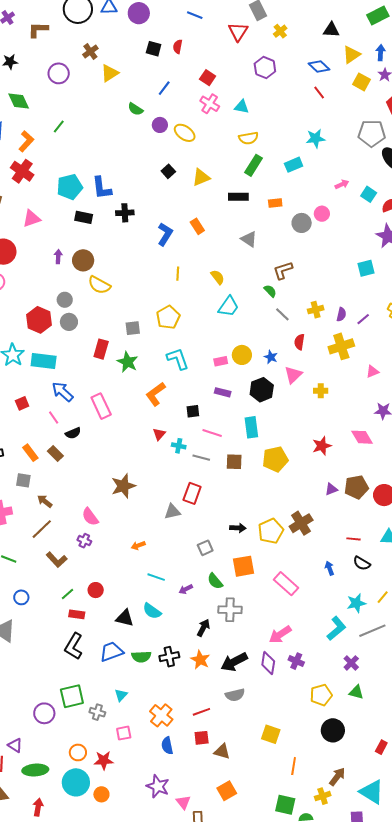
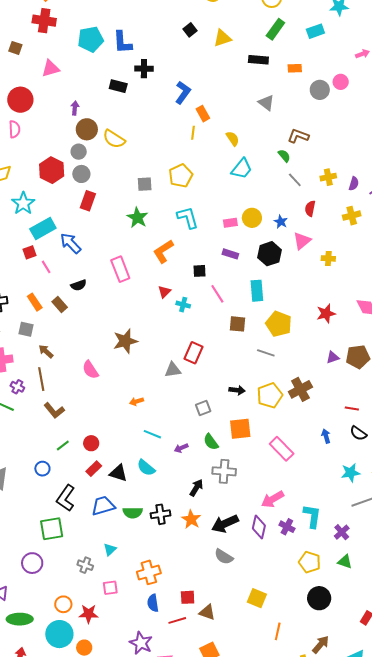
red cross: (22, 171) -> (44, 21), turned -30
black rectangle: (84, 217) -> (118, 86), moved
orange rectangle: (197, 226) -> (203, 114), moved
brown circle: (83, 260) -> (87, 129), moved
brown L-shape: (283, 270) -> (298, 136), turned 35
yellow cross: (341, 346) -> (352, 216), size x0.7
red rectangle: (101, 349) -> (88, 201), moved
cyan rectangle: (44, 361) -> (43, 228), moved, turned -40
pink rectangle: (101, 406) -> (120, 269), moved
pink line: (54, 417) -> (46, 267), moved
pink line: (212, 433) -> (217, 294), turned 36
gray line: (201, 458) -> (266, 353), moved
yellow pentagon: (275, 459) -> (279, 324), turned 30
brown line: (42, 529) -> (41, 379), turned -60
purple cross: (84, 541) -> (17, 387), moved
blue circle: (21, 597) -> (42, 469), moved
red rectangle: (77, 614) -> (94, 469), moved, turned -56
cyan L-shape: (336, 628) -> (312, 516), moved, turned -45
gray semicircle: (235, 695) -> (224, 557), turned 42
yellow pentagon: (321, 695) -> (310, 562), turned 30
green square: (72, 696) -> (52, 529), moved
red line: (201, 712) -> (177, 620), moved
orange cross: (161, 715) -> (149, 572), turned 30

